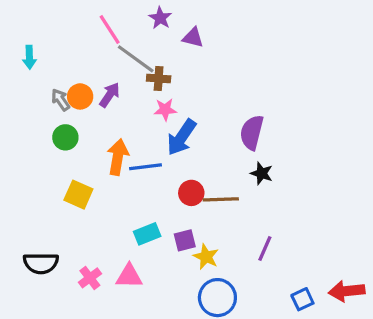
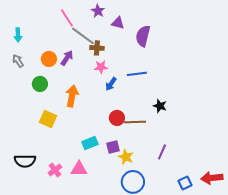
gray arrow: (60, 100) -> (18, 61), moved
purple semicircle: (252, 132) -> (143, 36), moved
blue arrow: (181, 137) -> (111, 84), size x0.6
blue line: (146, 167) -> (137, 74), moved

